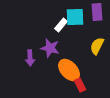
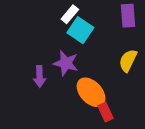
cyan square: (75, 17) -> (80, 30), moved, turned 36
white rectangle: (61, 25) -> (70, 14), moved

